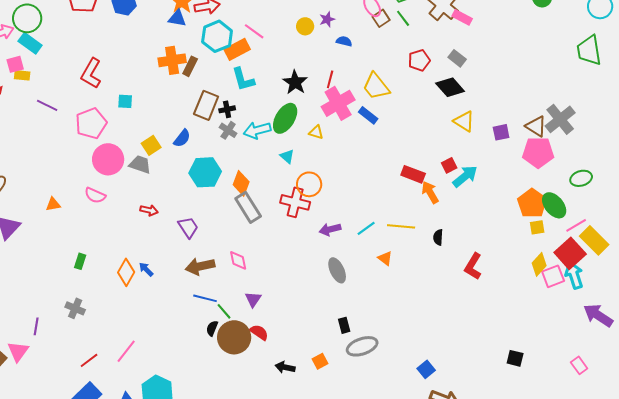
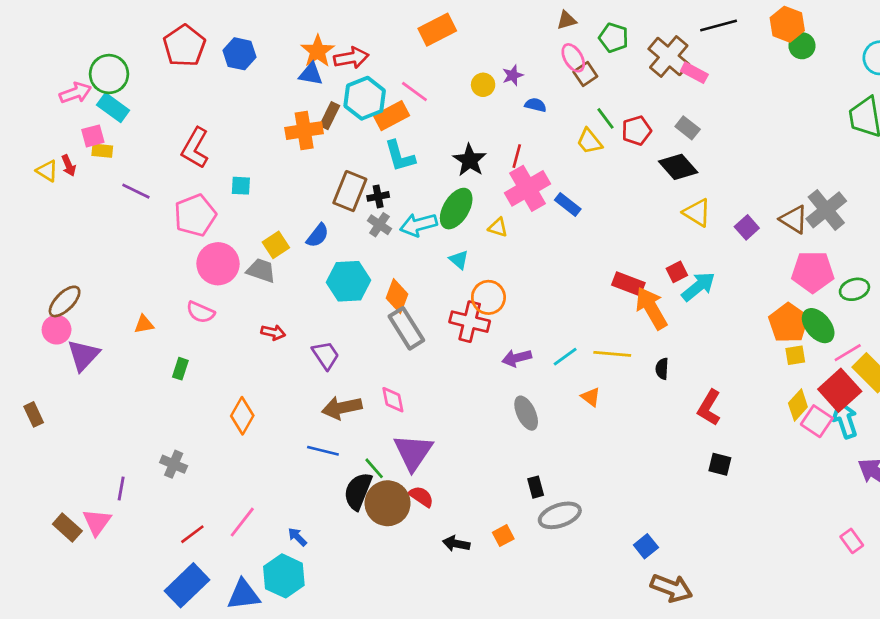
green line: (403, 18) -> (606, 118), moved
brown rectangle: (190, 66) -> (330, 116), moved
yellow trapezoid: (376, 86) -> (589, 141), moved, size x0.7
purple square: (501, 132) -> (747, 227), turned -30
pink pentagon: (538, 152) -> (813, 272), moved
orange arrow: (430, 192) -> (651, 308), size x1.4
green rectangle: (80, 261) -> (180, 369), moved
blue arrow: (146, 269) -> (297, 537), moved
pink square: (553, 276) -> (817, 421), turned -35
blue line: (205, 298) -> (323, 451), moved
purple triangle: (253, 299) -> (413, 452), size x1.8
black semicircle: (212, 328) -> (358, 491), size x1.8
black square: (515, 358) -> (720, 464), moved

